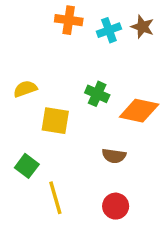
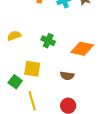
green cross: (97, 94) -> (48, 41), moved
yellow square: (55, 121) -> (32, 69), moved

